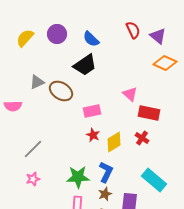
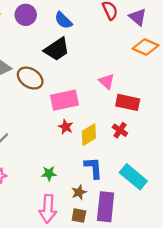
pink rectangle: (92, 111) -> (64, 100), size x1.4
blue L-shape: (106, 172) -> (93, 168), moved, turned -30
green star: (78, 177) -> (49, 173), size x0.6

